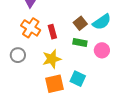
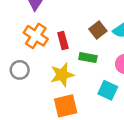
green rectangle: (80, 42) -> (88, 58), moved
cyan square: (78, 79) -> (108, 90), moved

